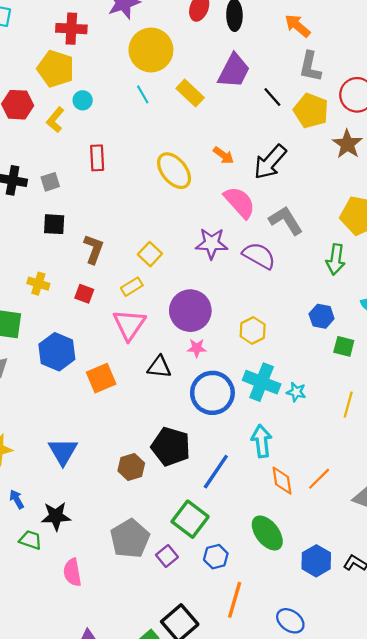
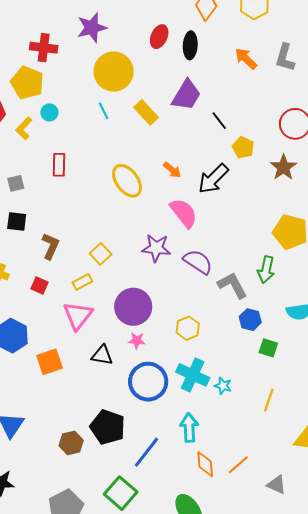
gray L-shape: (310, 67) -> (285, 58), moved
yellow pentagon: (311, 111) -> (243, 147), moved, size x0.7
gray L-shape: (286, 220) -> (233, 285), moved

